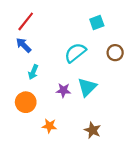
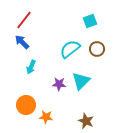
brown circle: (115, 53) -> (97, 49), moved
orange circle: (26, 102) -> (26, 105), moved

